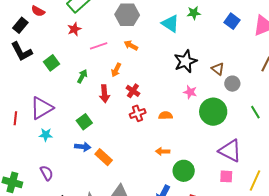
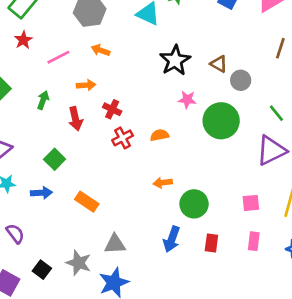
orange arrow: (116, 70) -> (86, 85), turned -112
blue arrow: (83, 147) -> (41, 193), moved
purple triangle: (230, 151) -> (271, 151), moved, turned -45

